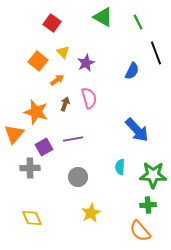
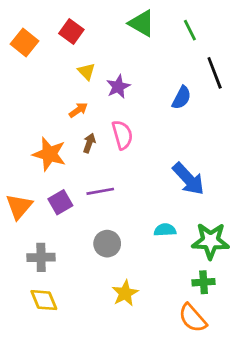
orange square: (38, 61) -> (25, 43), moved
orange triangle: (14, 134) -> (19, 206), moved
cyan semicircle: (120, 167) -> (165, 230), turned 84
gray cross: (30, 168) -> (41, 257), moved

